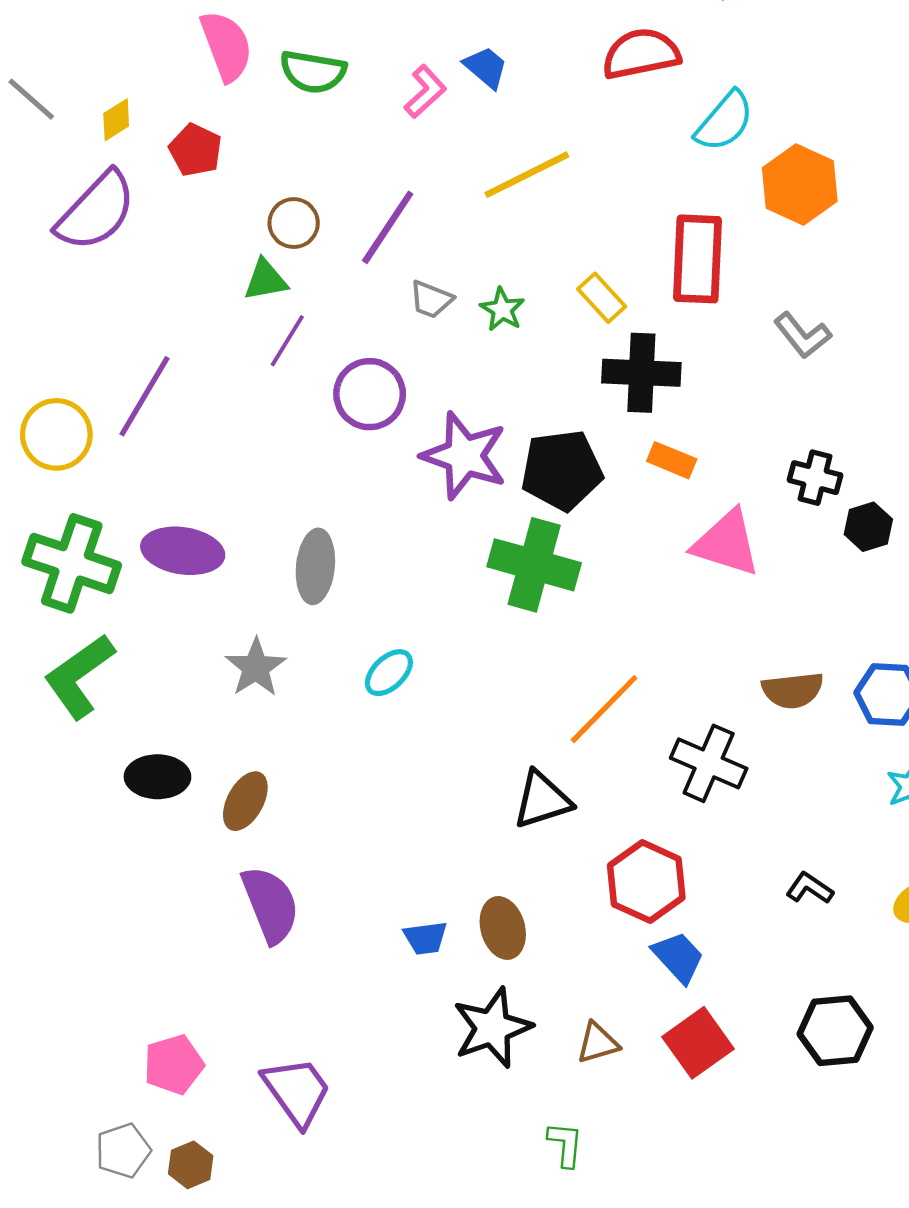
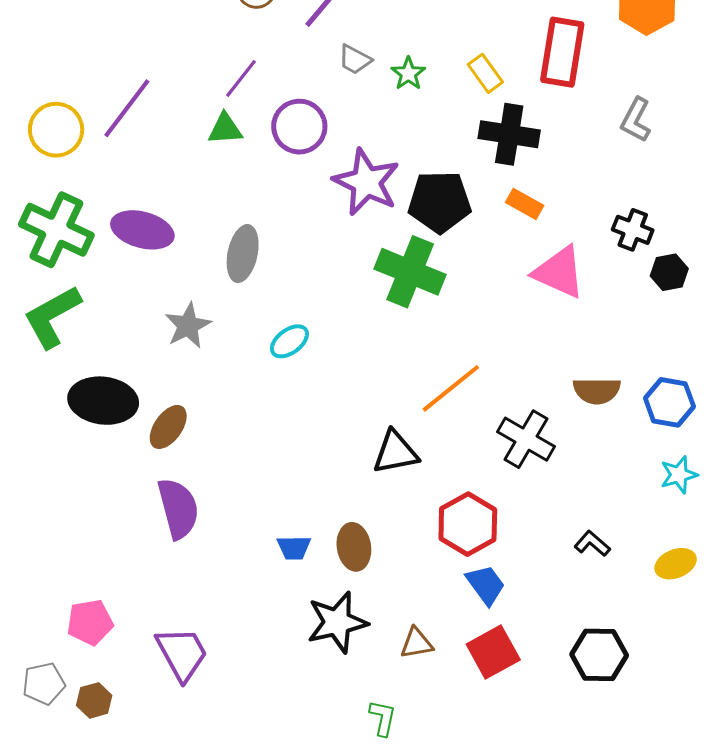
green triangle: (266, 280) -> (225, 129), moved
gray L-shape: (803, 335) -> (636, 120), turned 60
black ellipse: (157, 777) -> (103, 401), size x1.4

